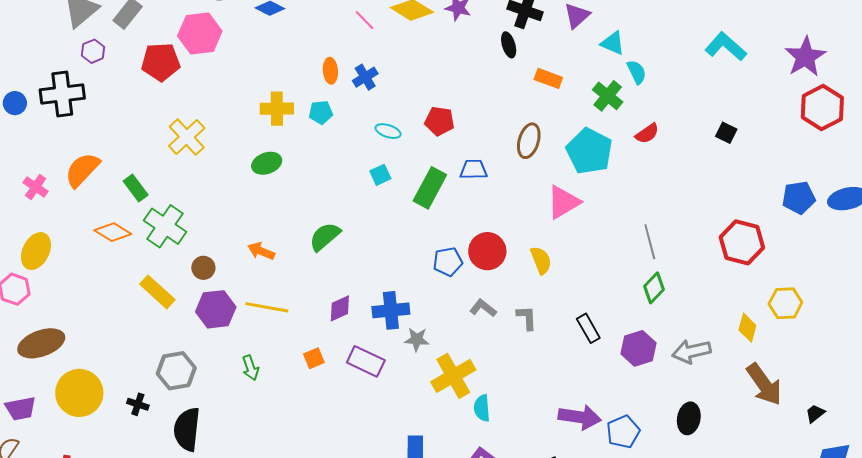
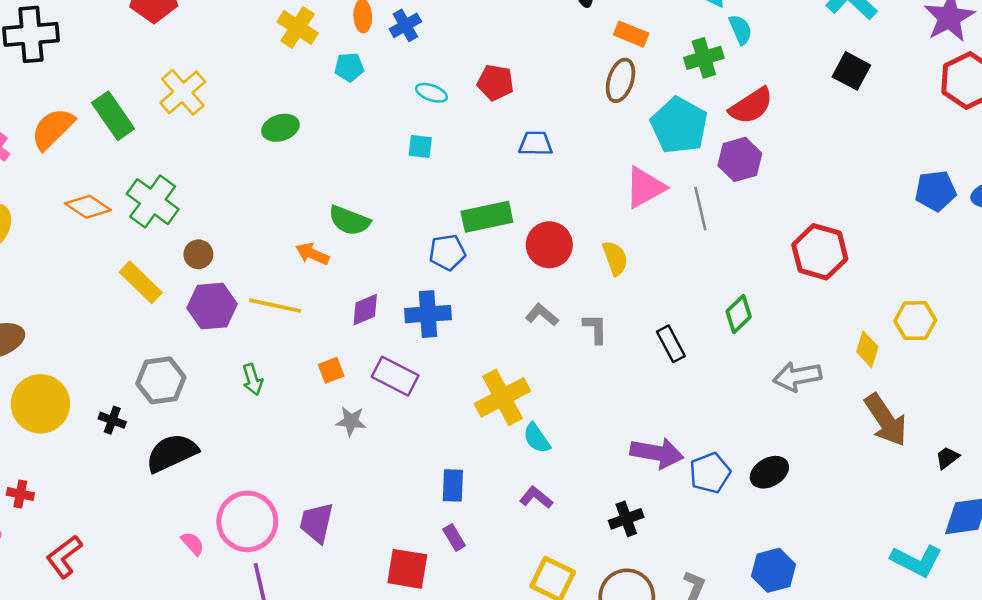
green cross: (608, 96) -> (704, 58), turned 32
yellow cross: (277, 109) -> (298, 28), moved, turned 32
red semicircle: (647, 133) -> (751, 106), size x1.5
black square: (726, 133) -> (851, 71), moved, size x1.4
brown ellipse: (529, 141) -> (620, 80), moved
cyan square: (380, 175) -> (420, 146), turned 30
green rectangle: (136, 188) -> (113, 116), moved, size x1.4
green rectangle: (430, 188) -> (487, 217), moved, turned 48
green semicircle: (325, 237) -> (349, 221), turned -120
gray line: (650, 242) -> (700, 209), moved
red hexagon: (742, 242) -> (820, 252), moved
orange arrow: (261, 251) -> (312, 254), moved
blue pentagon: (448, 262) -> (447, 252), moved
green diamond: (654, 288) -> (739, 314), moved
gray star: (417, 339) -> (351, 421), moved
purple hexagon: (639, 348) -> (740, 159), moved
cyan semicircle: (482, 408) -> (537, 438), turned -32
black ellipse: (689, 418) -> (769, 472), moved, turned 48
black semicircle: (187, 429) -> (172, 453), turned 57

